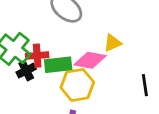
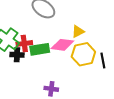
black cross: (26, 71) -> (17, 55), turned 32
yellow hexagon: (77, 85) -> (83, 54), moved

